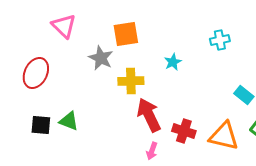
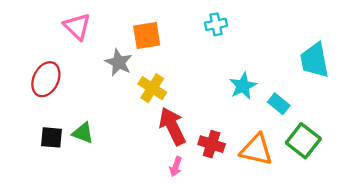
cyan cross: (220, 40) -> (216, 24), moved
cyan star: (173, 62) -> (243, 86), moved, size x1.4
yellow cross: (131, 81) -> (152, 88), turned 35

